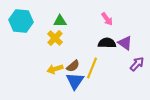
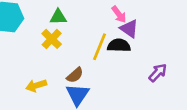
purple triangle: (125, 43) -> (129, 29), moved
yellow line: (92, 68) -> (100, 47), moved
yellow arrow: (55, 69) -> (36, 86), moved

